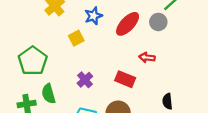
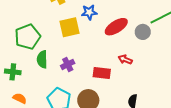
yellow square: (76, 38) -> (70, 27), size x1.5
red rectangle: (125, 79) -> (102, 73), turned -30
green semicircle: (49, 94) -> (42, 59), moved

